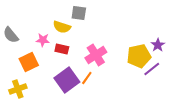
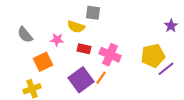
purple star: (158, 45) -> (171, 26), moved
red rectangle: (62, 49) -> (84, 49), moved
pink cross: (96, 55) -> (110, 55), turned -35

